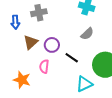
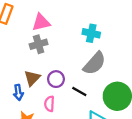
blue arrow: (15, 22) -> (18, 92), moved
gray semicircle: (87, 34) -> (94, 63), size x1.6

